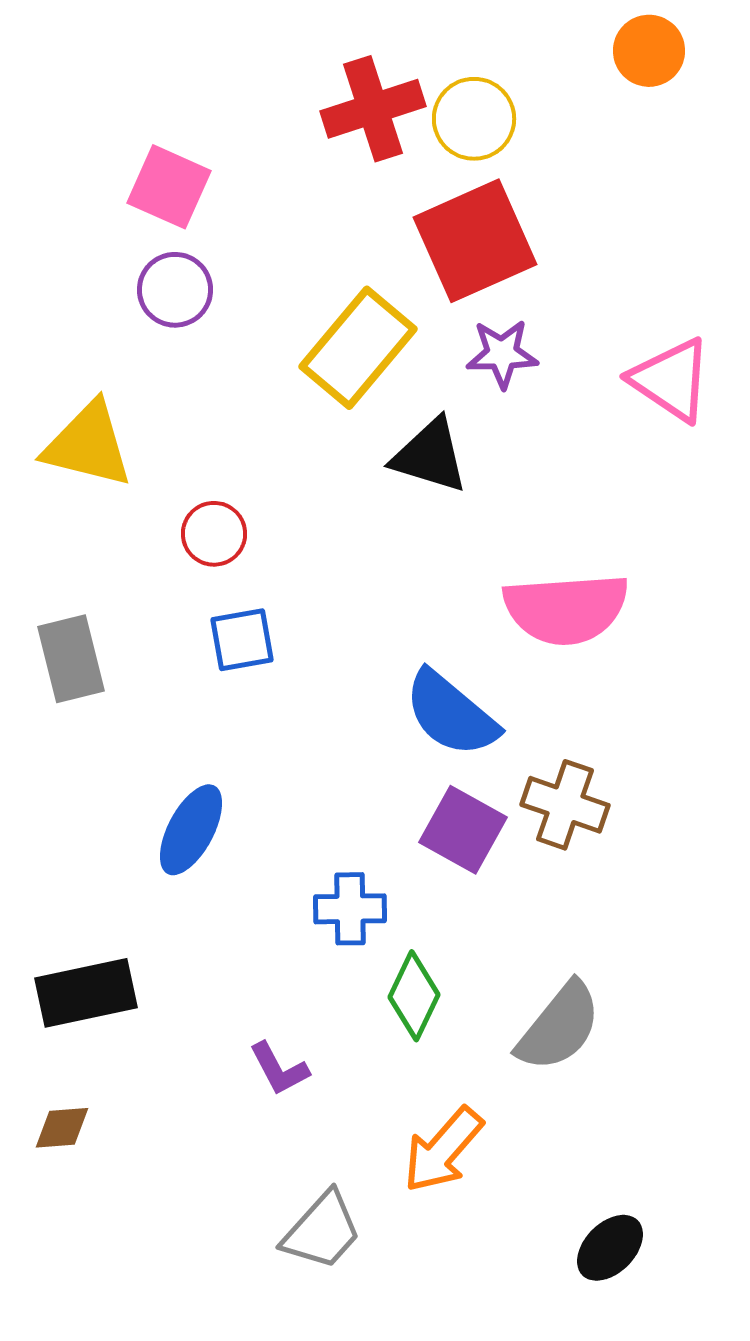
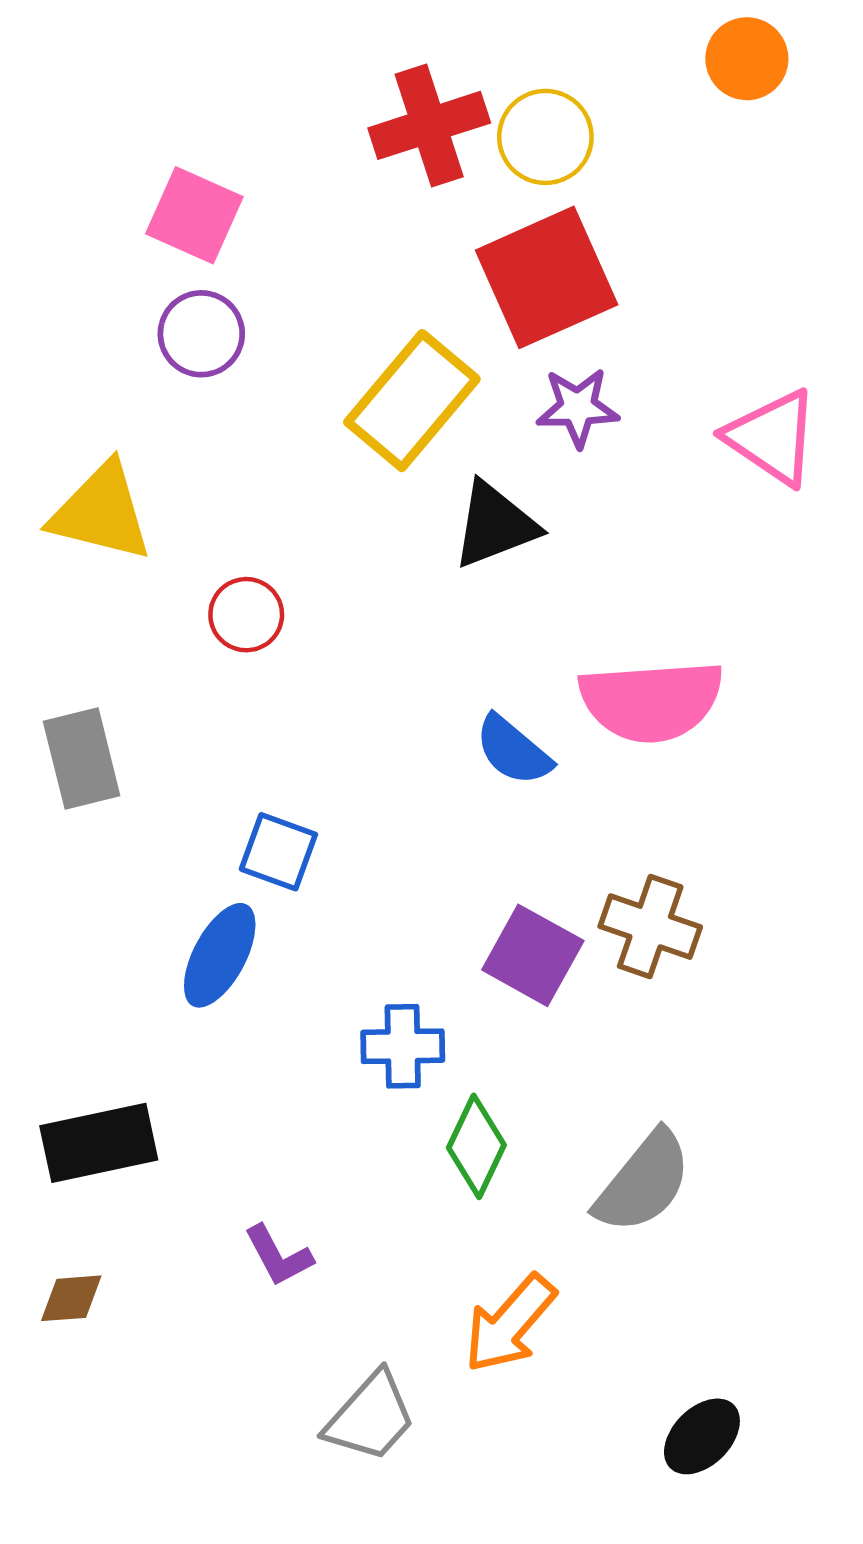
black triangle: (430, 456) -> (495, 525), turned -38
blue square: (242, 640) -> (278, 852), moved, turned 30
blue semicircle: (451, 714) -> (513, 750), moved, size x0.7
purple L-shape: (279, 1069) -> (278, 1256), moved

